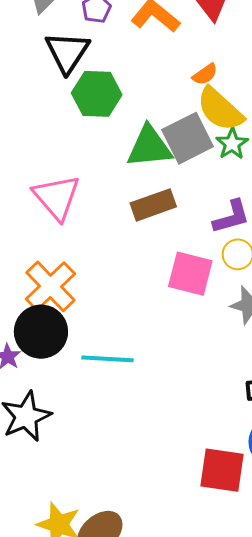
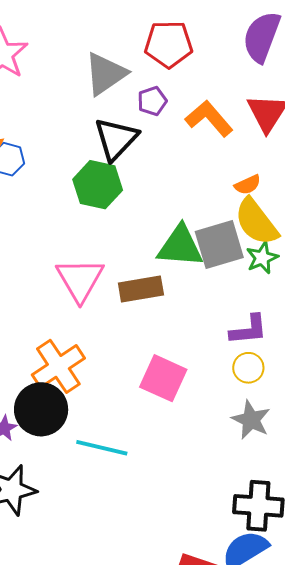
green hexagon: (97, 94) -> (98, 185), moved
brown rectangle: (153, 205) -> (141, 289), moved
pink square: (190, 274) -> (163, 378), moved

